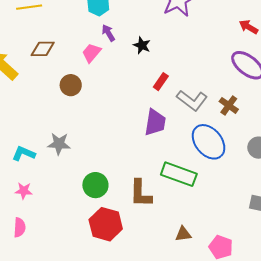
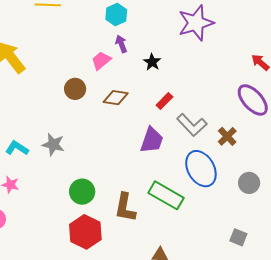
brown diamond: (43, 49) -> (116, 98), moved

